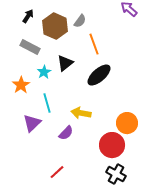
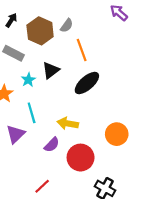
red circle: (112, 145) -> (81, 158), moved

